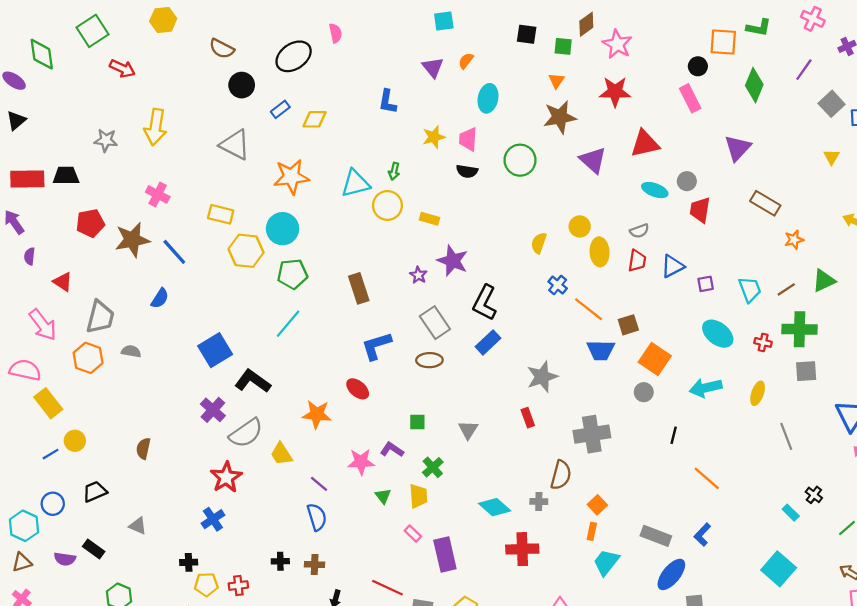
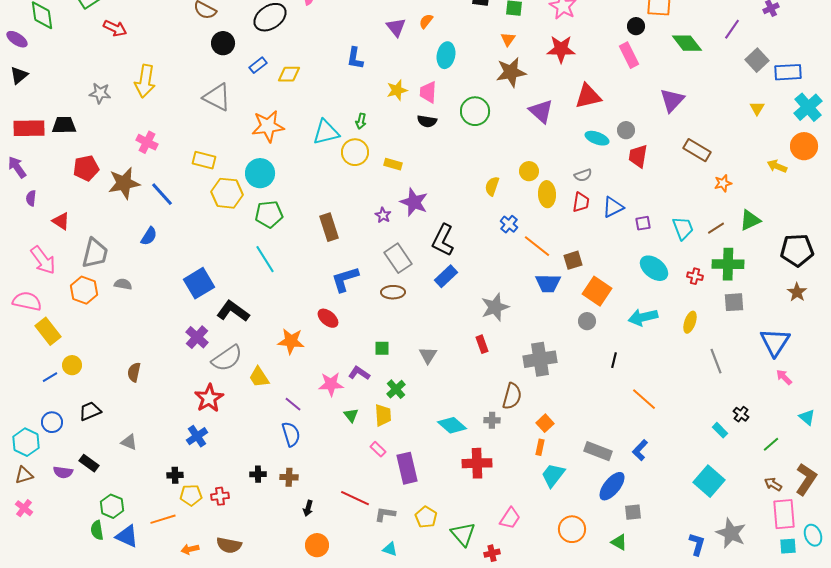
green diamond: (754, 85) -> (687, 43), turned -60
cyan line: (288, 324) -> (265, 259), turned -72

